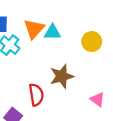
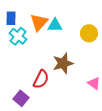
red semicircle: (36, 95) -> (41, 79), turned 36

